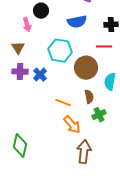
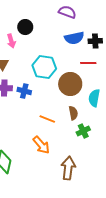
blue semicircle: (77, 22) -> (74, 38), moved
blue cross: (40, 75) -> (24, 91), turned -32
orange arrow: (72, 125) -> (41, 145), moved

